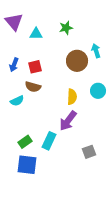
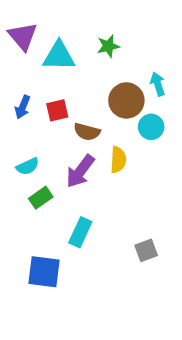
cyan triangle: (36, 34) -> (59, 56), size x1.5
brown semicircle: (33, 87) -> (87, 132), moved
cyan circle: (98, 91) -> (151, 127), moved
purple arrow: (68, 121) -> (80, 171), moved
green rectangle: (25, 142) -> (41, 198), moved

